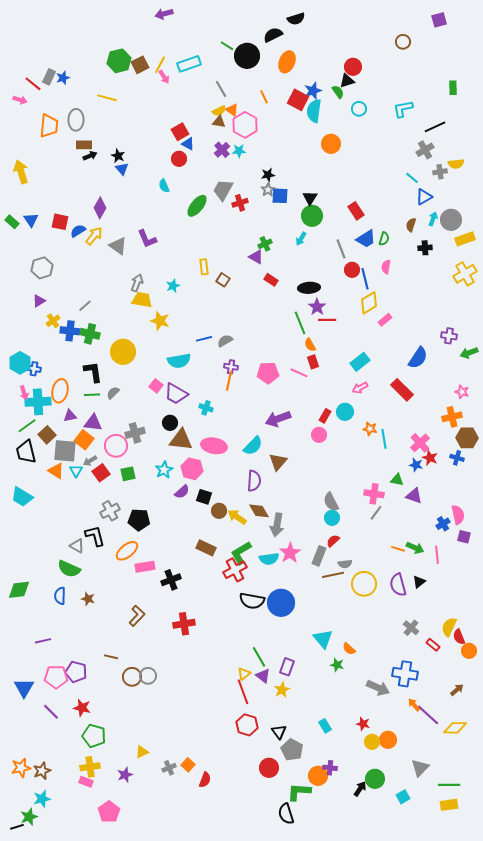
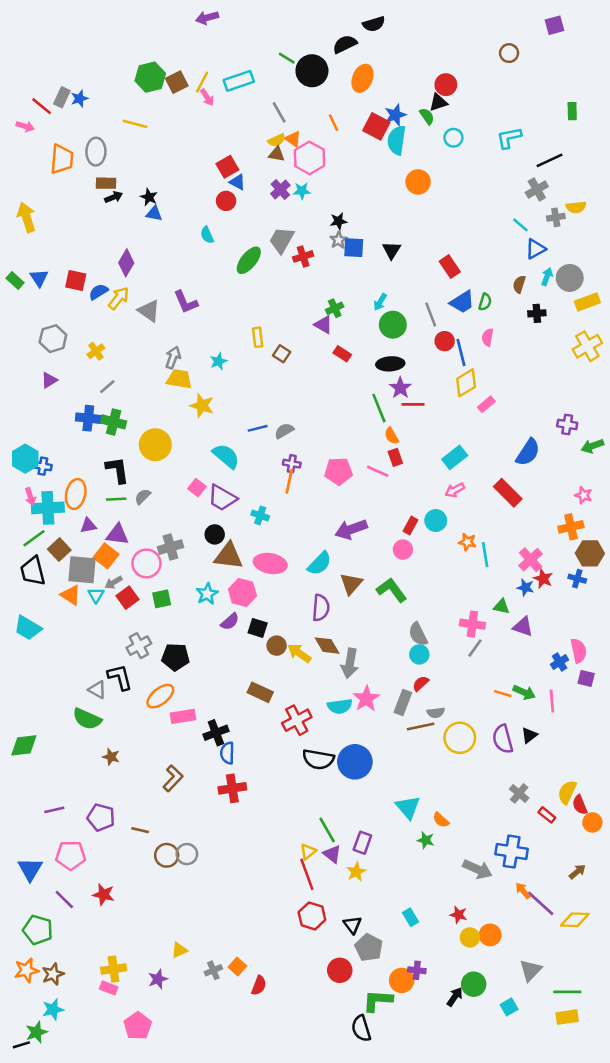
blue triangle: (122, 169) -> (154, 214), turned -40
green circle: (312, 216) -> (393, 325), moved
yellow cross: (53, 321) -> (96, 351), moved
cyan semicircle: (179, 361) -> (226, 456), turned -130
green L-shape: (241, 553) -> (392, 590), moved, turned 85
blue semicircle: (60, 596) -> (227, 753), moved
purple pentagon: (76, 672) -> (101, 817), moved
green pentagon: (94, 736) -> (38, 930), moved

